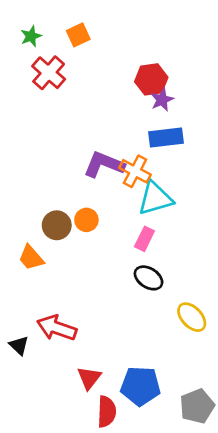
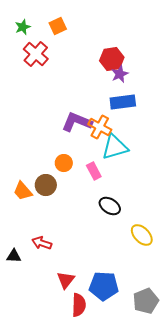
brown circle: (57, 225) -> (46, 185), moved
pink rectangle: (144, 239) -> (94, 171), moved, turned -54
red arrow: (57, 328) -> (42, 243), size x0.7
black triangle: (19, 345) -> (14, 256), turned -42

